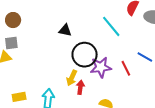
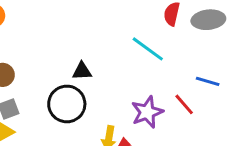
black circle: (85, 55) -> (67, 104), moved

